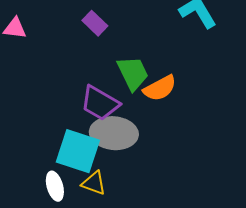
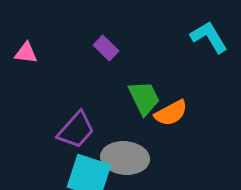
purple trapezoid: (100, 103) -> (76, 130), moved, turned -78

